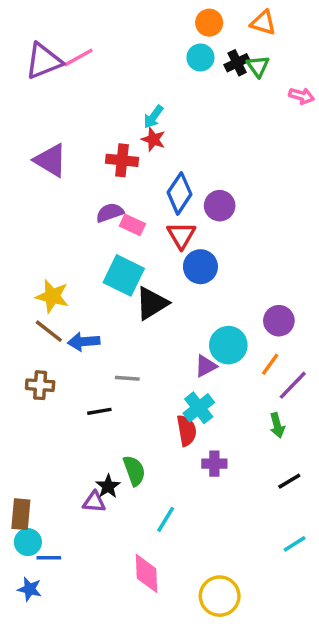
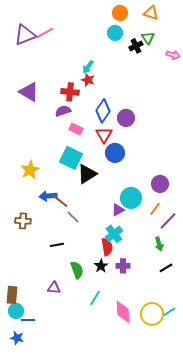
black cross: (237, 63) -> (136, 46), moved
purple semicircle: (110, 213) -> (63, 111), moved
yellow star: (52, 296) -> (30, 170), turned 30
brown line: (49, 331) -> (60, 201), moved
gray line: (127, 378) -> (73, 217), turned 40
black line: (99, 411) -> (57, 245), moved
black line: (289, 481) -> (166, 268), moved
black star: (108, 486) -> (101, 266), moved
pink diamond: (146, 573) -> (123, 312), moved
yellow circle: (220, 596) -> (152, 314), moved

